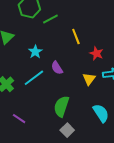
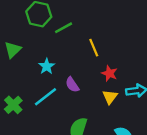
red star: (96, 53) -> (109, 73), moved

